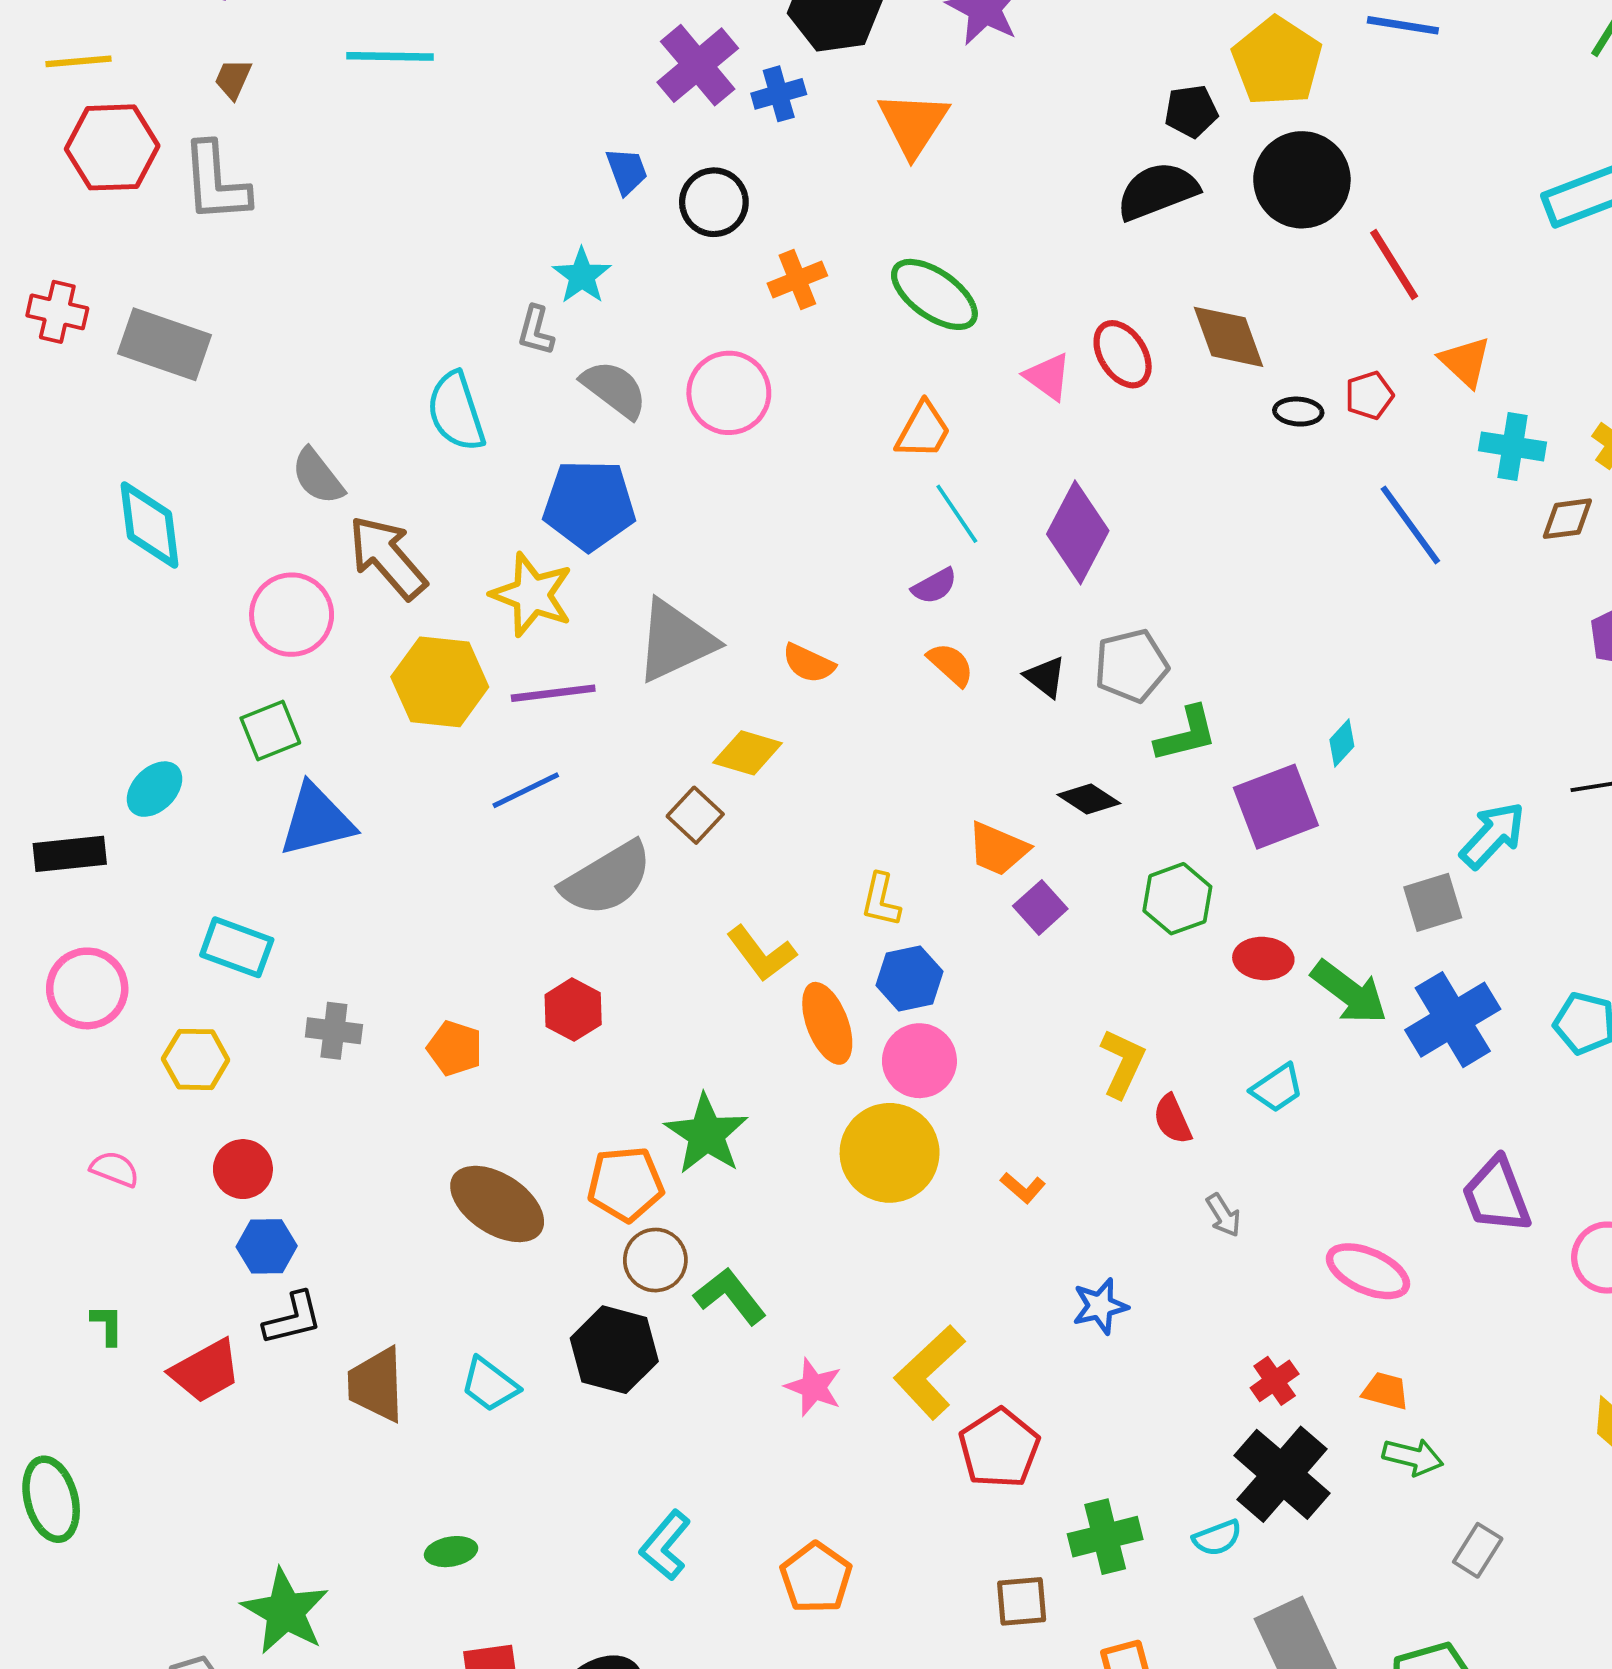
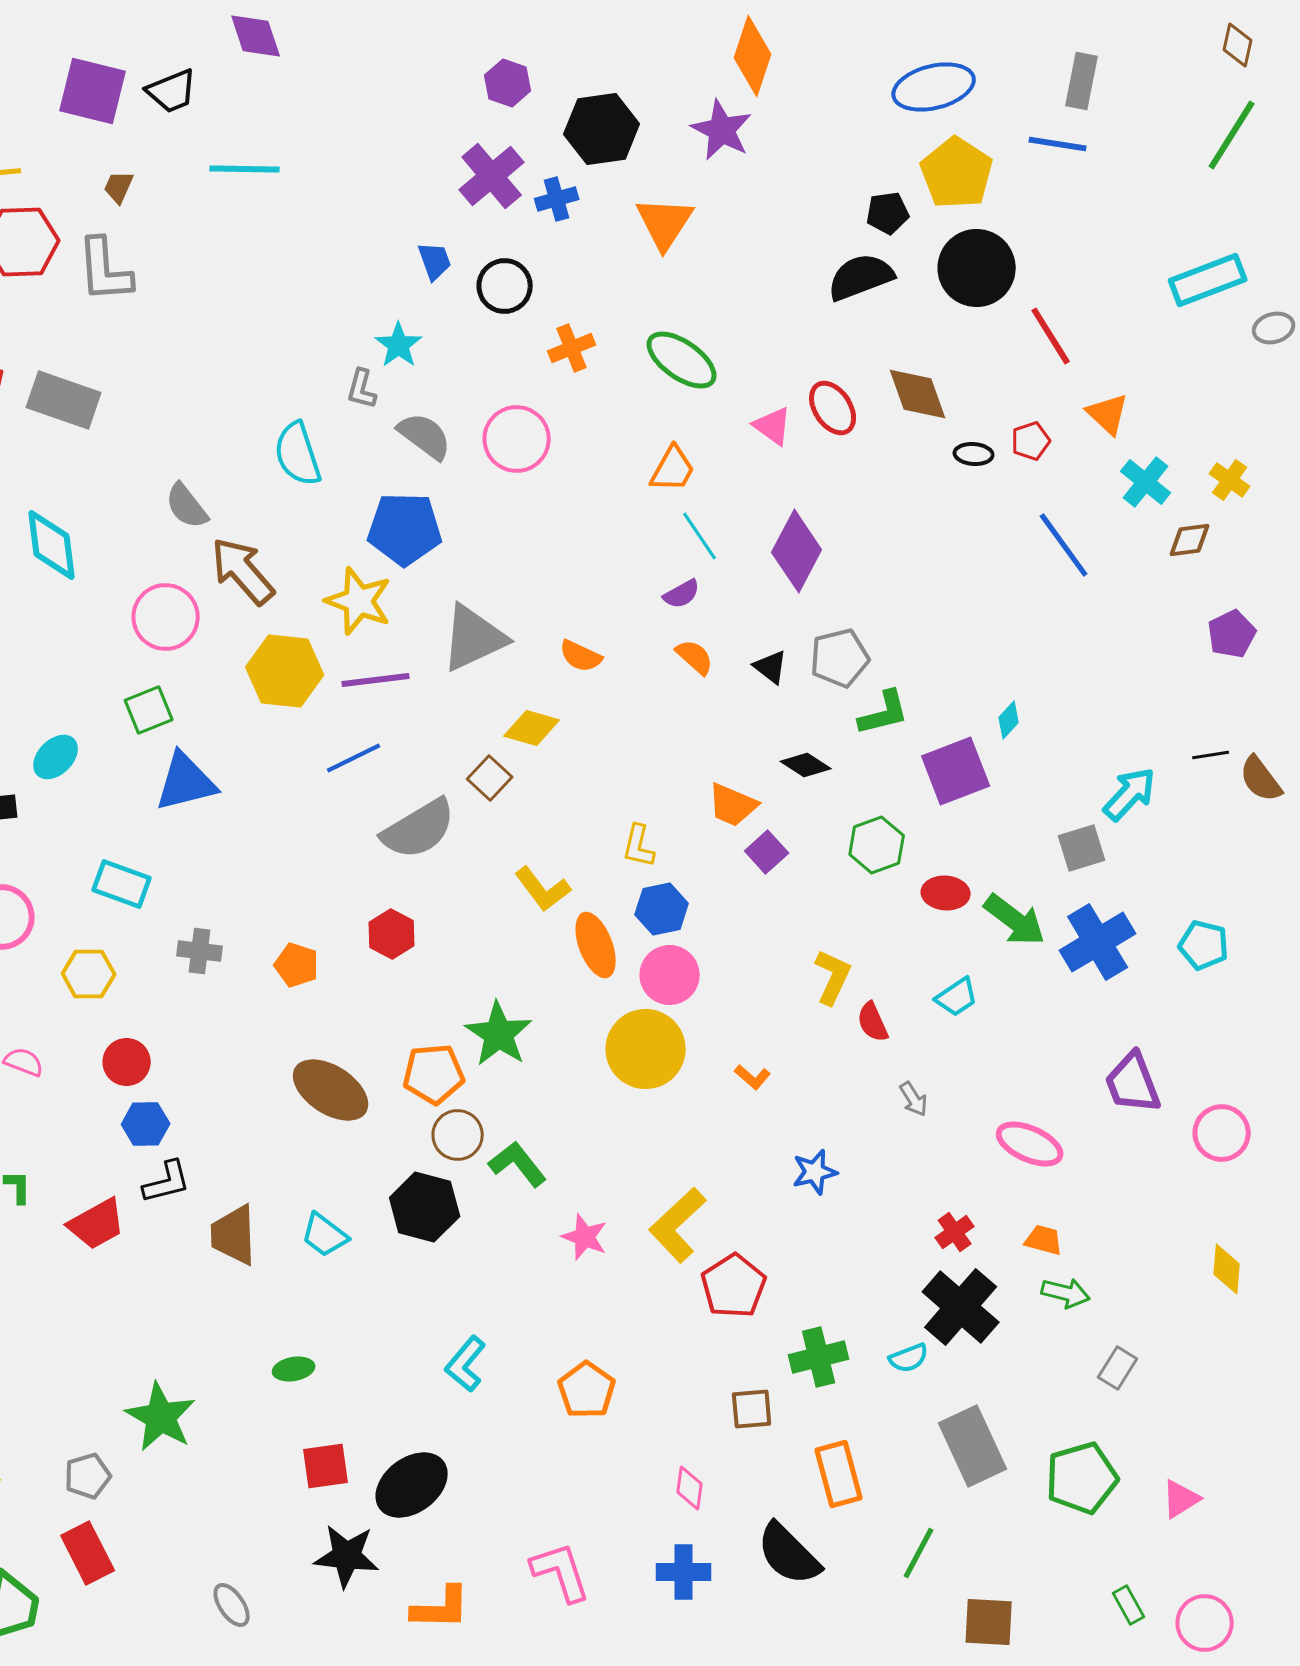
cyan cross: (1513, 446) -> (1146, 482), turned 30

